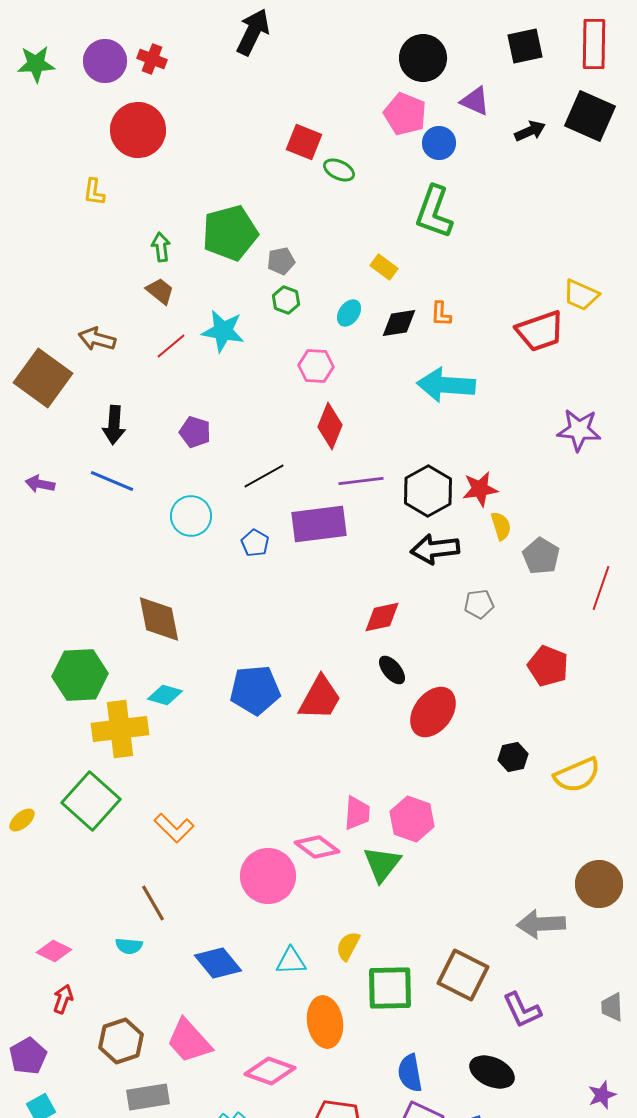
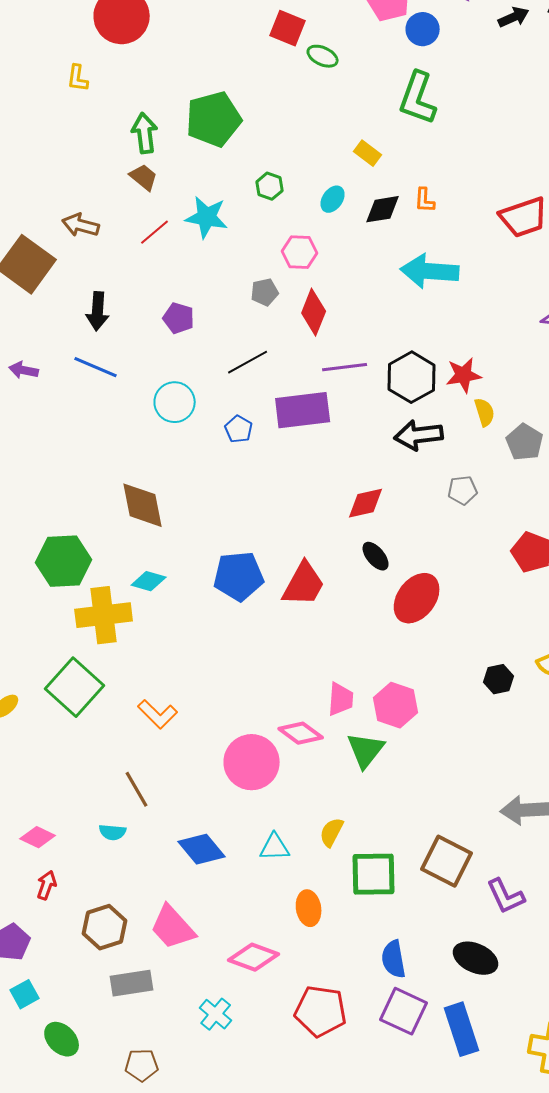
green arrow: (161, 247) -> (145, 133), size x1.4
gray pentagon: (281, 261) -> (265, 292), moved
black hexagon: (513, 757) -> (499, 679), moved
orange ellipse: (325, 1022) -> (309, 908), size x0.7

